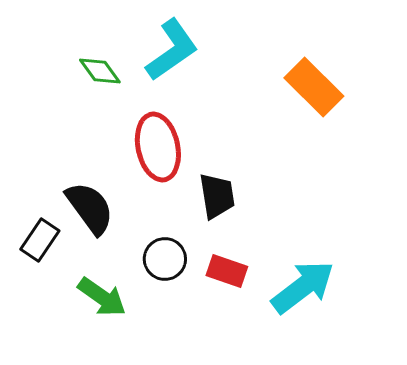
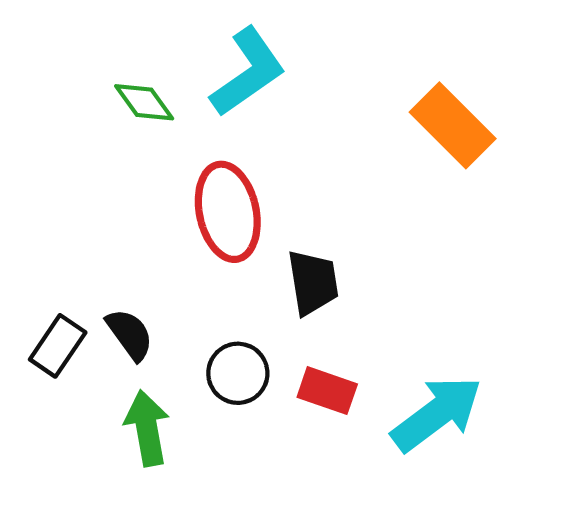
black semicircle: (90, 208) -> (130, 334), moved, size x0.7
green arrow: (102, 297) -> (147, 428), turned -135

